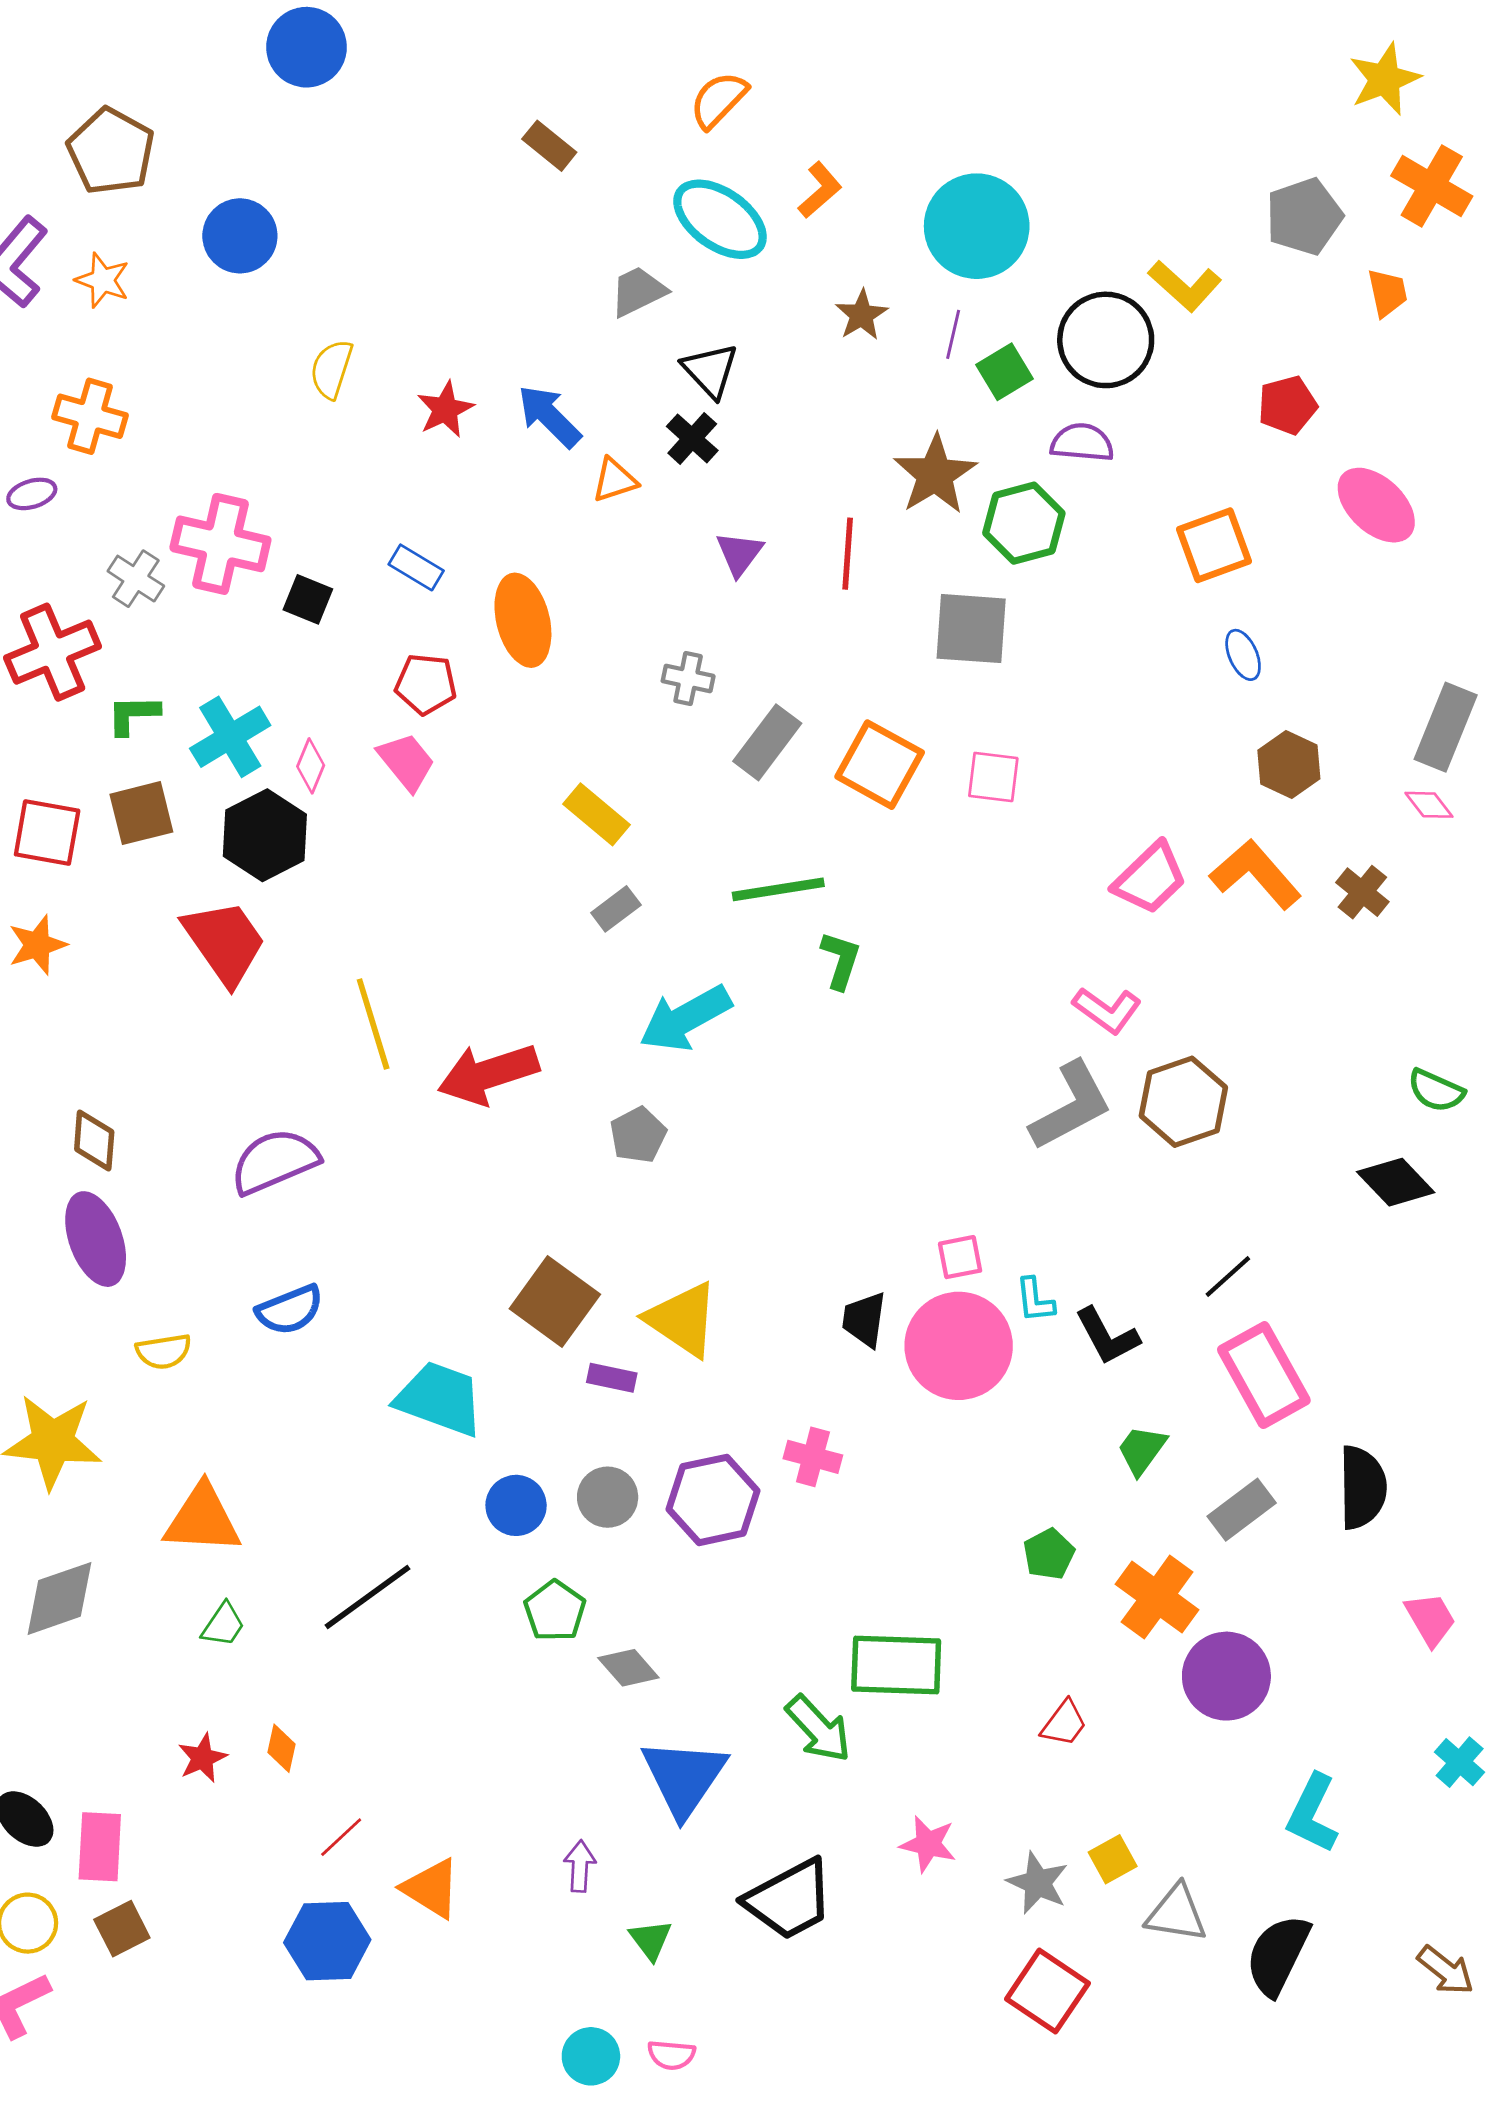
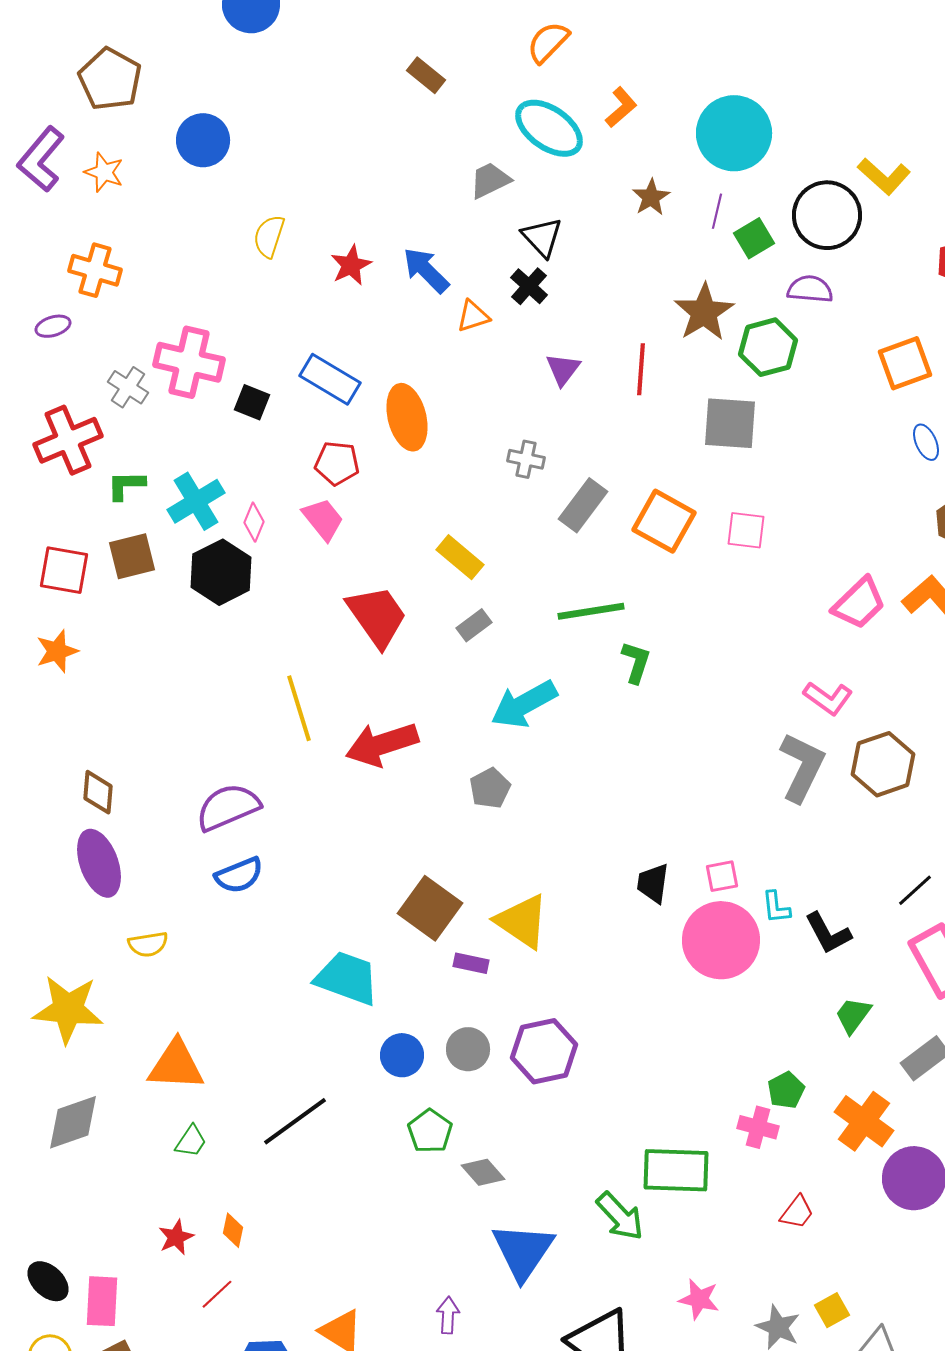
blue rectangle: (416, 567) -> (330, 379), size x1.5
red trapezoid: (225, 942) -> (377, 616), moved
gray L-shape: (1071, 1106) -> (802, 767), turned -36
blue semicircle: (290, 1310) -> (239, 875), moved
black trapezoid: (864, 1320) -> (653, 883), moved
pink cross: (813, 1457) -> (758, 1127), moved
red line: (341, 1837) -> (217, 1294), moved

